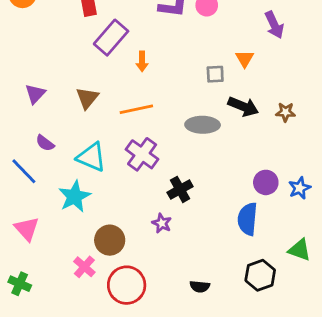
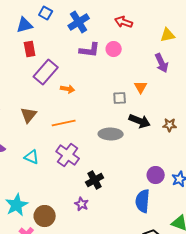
orange arrow: (142, 61) -> (68, 89), turned -80
cyan triangle: (91, 157) -> (32, 157), size x0.7
cyan star: (75, 196) -> (17, 205), moved

